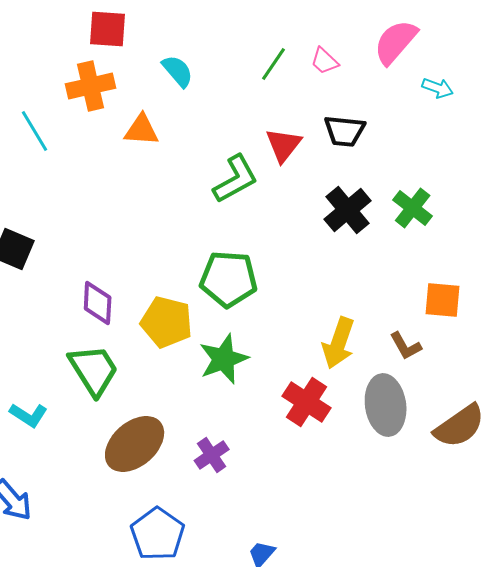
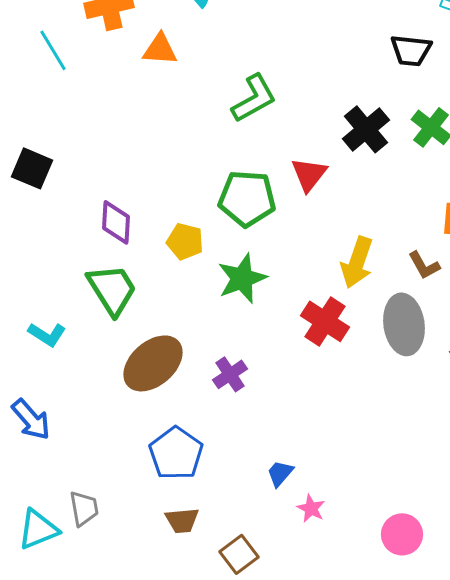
black trapezoid: (345, 131) -> (411, 50), moved
red triangle: (284, 145) -> (309, 174), moved
yellow pentagon: (167, 322) -> (185, 241), size x0.7

